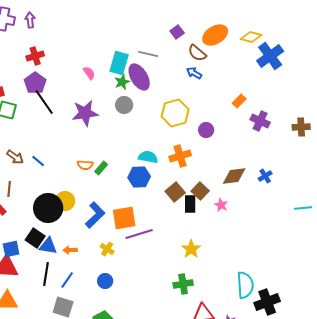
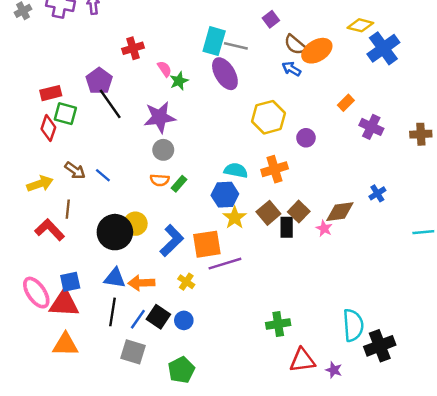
orange ellipse: (215, 35) -> (317, 51), moved
red cross: (35, 56) -> (133, 48), moved
cyan rectangle: (119, 63) -> (214, 41), moved
green star: (122, 82) -> (179, 81), moved
gray circle: (124, 105) -> (163, 150), moved
brown diamond: (234, 176) -> (340, 212), moved
black square: (35, 238) -> (158, 317), moved
yellow star: (191, 249) -> (235, 218), moved
orange arrow: (70, 250) -> (141, 283), size x1.5

